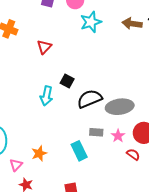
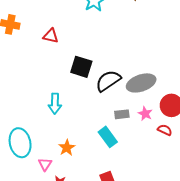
red triangle: (44, 47) -> (51, 36), turned -49
black square: (67, 81) -> (81, 67), size x1.5
cyan arrow: (46, 96) -> (55, 104), moved

